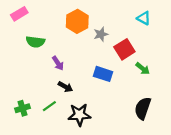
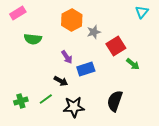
cyan triangle: (144, 18) -> (142, 12), moved, turned 40
purple arrow: (58, 63) -> (67, 57), moved
blue rectangle: (103, 74) -> (86, 69), moved, turned -36
black semicircle: (143, 108) -> (115, 101), moved

